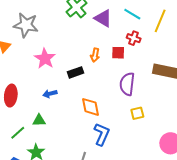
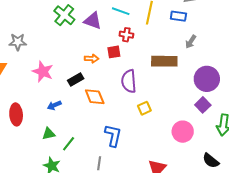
gray star: (26, 25) -> (18, 42), size x0.7
orange arrow: (95, 55) -> (92, 59), turned -88
orange diamond: (90, 107) -> (95, 97), moved
green line: (18, 133) -> (69, 144), moved

